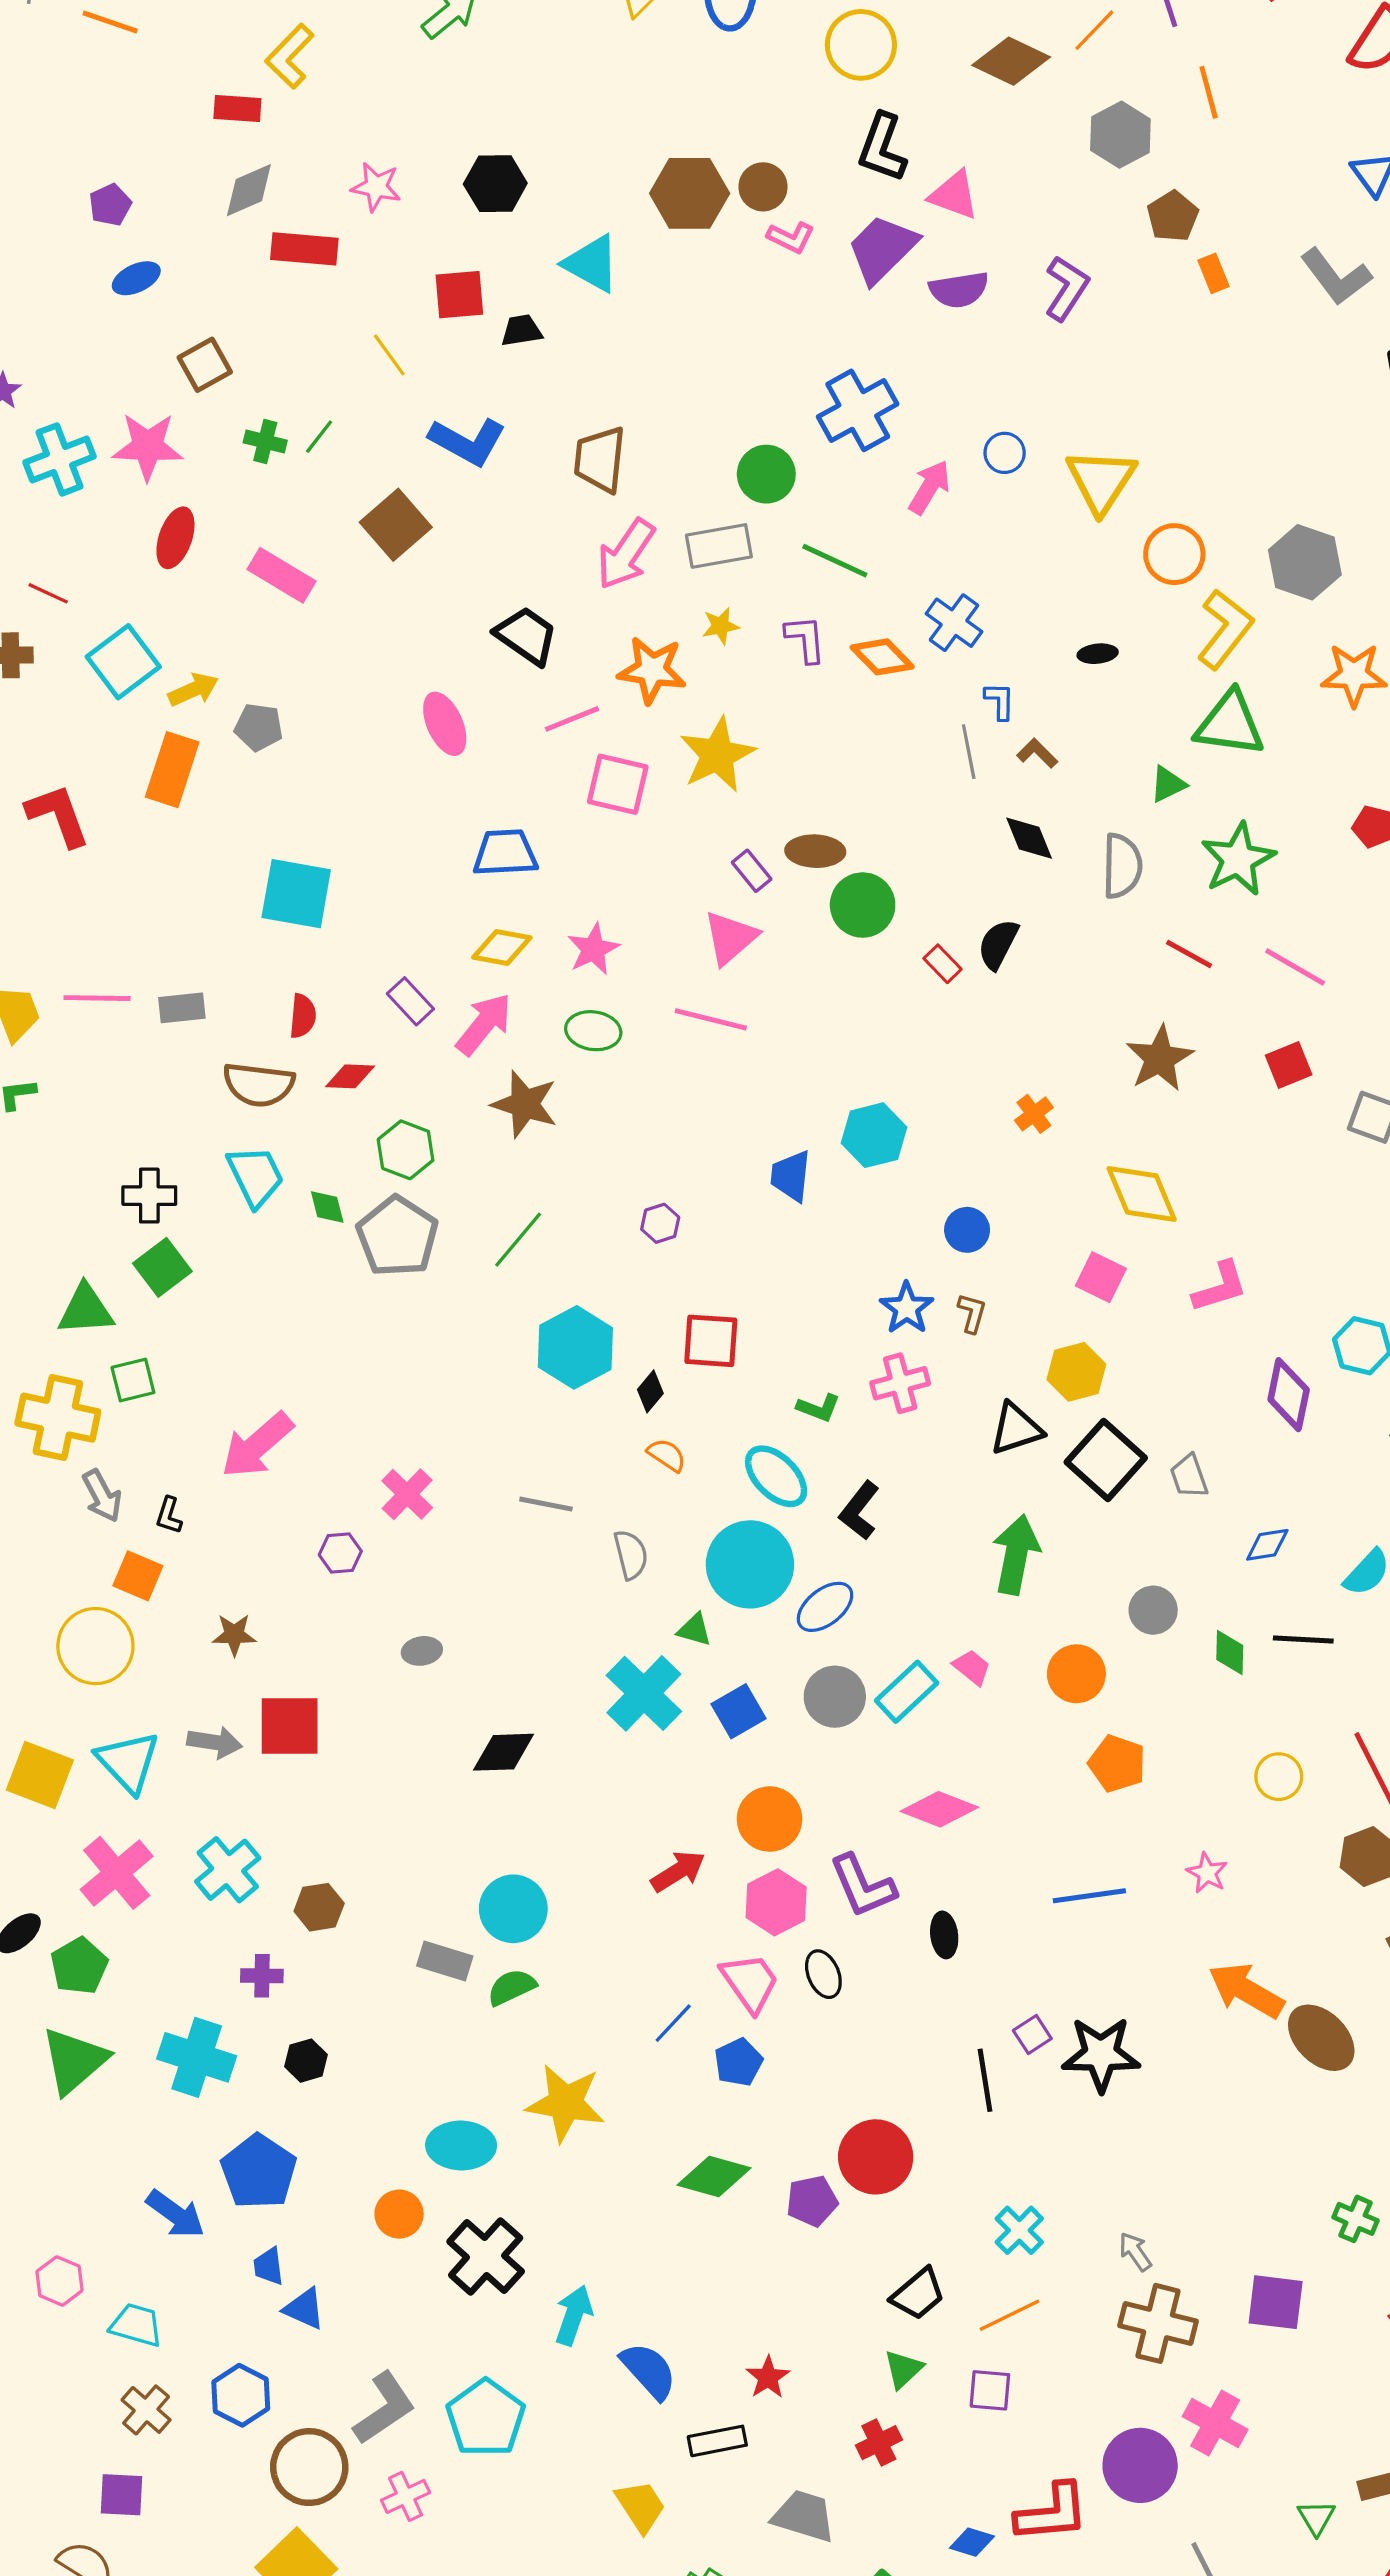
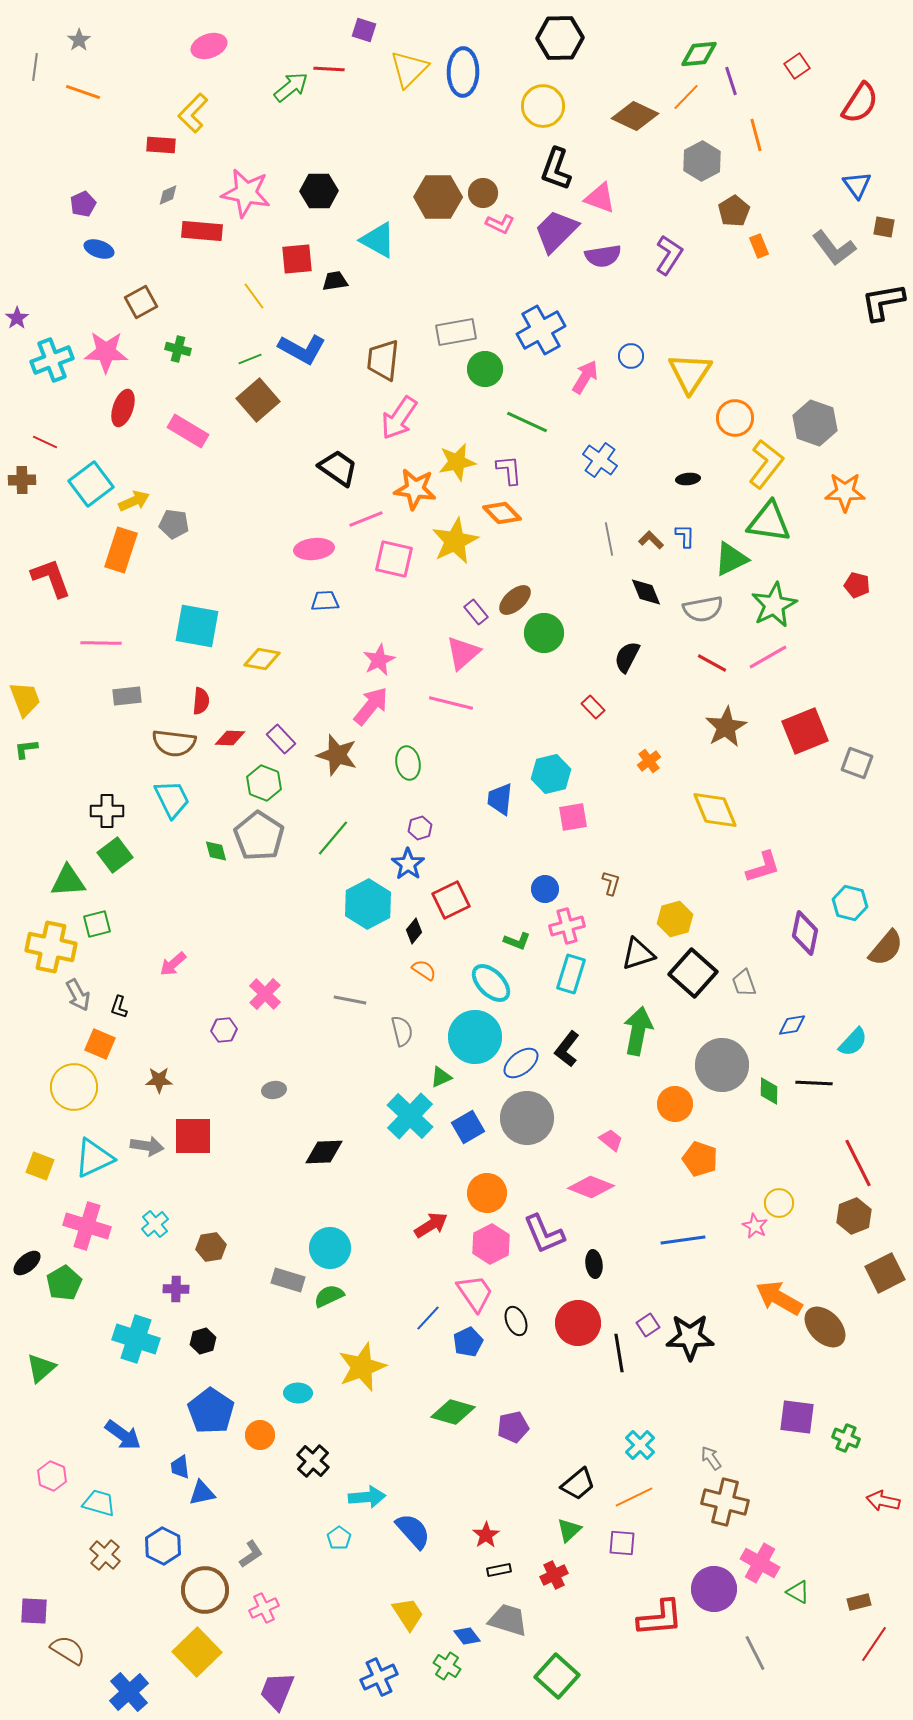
pink star: (376, 187) -> (246, 193), size x1.6
gray diamond: (249, 190) -> (168, 195), size x0.6
blue ellipse: (136, 278) -> (99, 249), turned 44
green line: (319, 437) -> (250, 359), moved, turned 30
gray rectangle: (719, 546) -> (456, 332), moved
yellow star: (721, 626) -> (457, 462), size x1.6
orange diamond: (882, 657) -> (502, 513), moved
blue L-shape: (1000, 701) -> (685, 536), moved
pink ellipse: (445, 724) -> (314, 549), moved, turned -72
green triangle: (1168, 784) -> (731, 559), size x1.5
brown ellipse: (815, 851) -> (515, 600), turned -44
blue trapezoid: (505, 853) -> (325, 601), size x0.7
gray semicircle: (1122, 866) -> (703, 609), turned 78
yellow diamond: (502, 947) -> (262, 659), moved
red line: (1189, 954) -> (712, 663), moved
red rectangle: (943, 964) -> (593, 707), moved
pink line: (1295, 967) -> (768, 657), moved, turned -60
pink line: (97, 998) -> (101, 643), moved
purple rectangle: (410, 1001) -> (281, 739), moved
pink arrow: (484, 1024) -> (371, 706), moved
green ellipse: (593, 1031) -> (408, 763), moved, turned 72
red square: (1289, 1065) -> (805, 731), size x1.6
green diamond: (327, 1207) -> (216, 851), moved
blue circle: (967, 1230) -> (545, 889), moved
pink square: (1101, 1277) -> (573, 817), moved, turned -36
blue star: (907, 1308) -> (408, 864), moved
red square: (711, 1341) -> (451, 900), turned -30
pink arrow: (257, 1445) -> (173, 964), size x0.6
black L-shape: (859, 1511) -> (567, 1049), moved
gray circle: (1153, 1610) -> (722, 1065), size x1.8
green triangle: (694, 1630) -> (441, 1077), turned -40
pink trapezoid: (972, 1667) -> (611, 1140), moved
cyan rectangle: (907, 1692) -> (571, 974), moved, turned -30
gray circle: (835, 1697) -> (527, 1118), size x1.4
cyan triangle: (128, 1762) -> (94, 1158), turned 48
yellow square: (40, 1775) -> (40, 1166), size x0.7
yellow circle: (1279, 1777) -> (779, 1203), moved
cyan cross: (228, 1870) -> (155, 1224), size x0.7
pink cross: (117, 1873) -> (87, 1226), turned -33
black ellipse: (823, 1974) -> (516, 1321), moved
green triangle: (74, 2061) -> (41, 1368), moved, size x0.7
yellow star: (566, 2103) -> (362, 1367), turned -30
cyan ellipse: (461, 2145) -> (298, 1393), size x0.7
red circle: (876, 2157) -> (578, 1323), moved
blue pentagon: (259, 2172) -> (211, 1411), moved
black cross: (486, 2256) -> (313, 1461), size x0.7
purple square: (1276, 2302) -> (797, 1417), moved
blue triangle: (304, 2309) -> (202, 1493), turned -36
cyan arrow: (574, 2315) -> (367, 1497), turned 66
gray L-shape: (384, 2408) -> (251, 1554), size x0.6
cyan pentagon: (486, 2418) -> (339, 1538), moved, size x0.5
black rectangle: (717, 2441) -> (499, 1570), moved, size x0.7
purple square: (122, 2495) -> (34, 1611), moved
green triangle: (1316, 2518) -> (798, 1592), moved, turned -30
blue diamond: (972, 2542) -> (467, 1636), moved, turned 36

